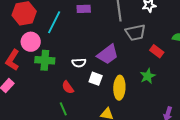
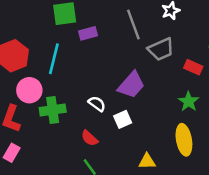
white semicircle: (79, 63) -> (97, 104), turned -128
white square: (96, 79) -> (123, 119), turned -32
yellow ellipse: (119, 88) -> (184, 140), moved

